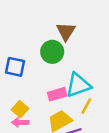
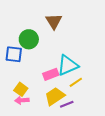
green circle: (52, 52) -> (29, 39), moved
yellow line: (86, 106) -> (76, 82), turned 32

